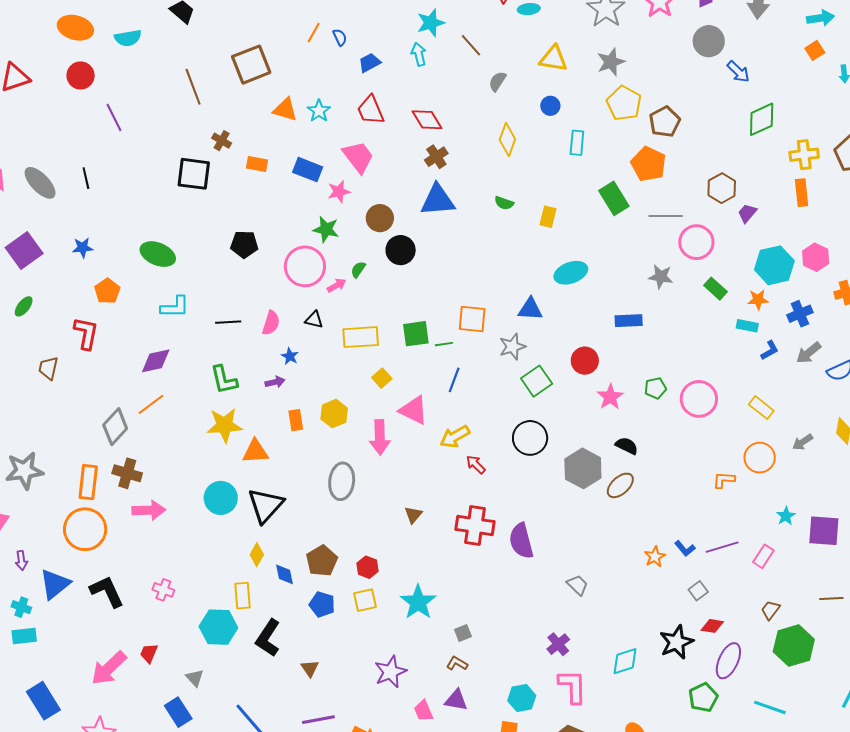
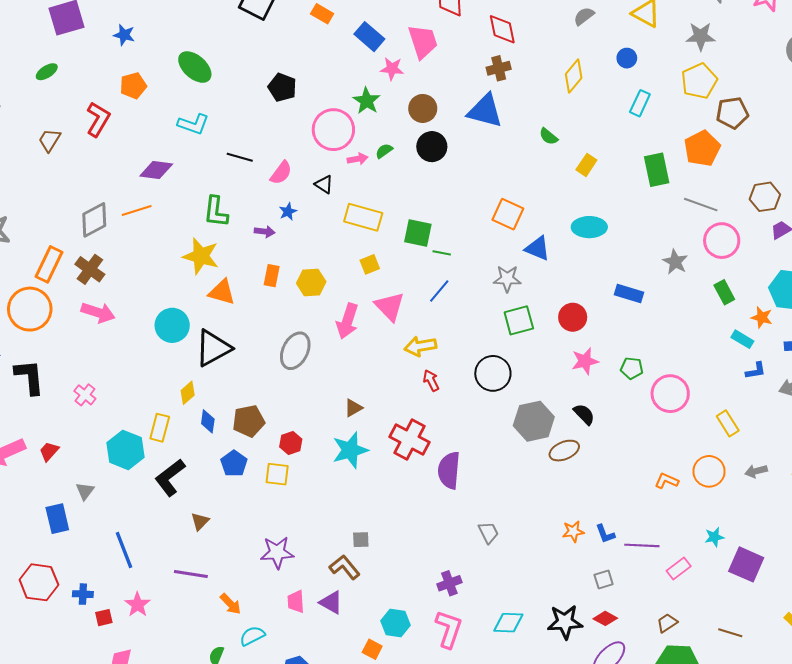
orange square: (472, 319) -> (508, 214), moved
cyan star: (418, 602) -> (350, 450), moved
brown L-shape: (457, 663) -> (345, 567), size x1.4

